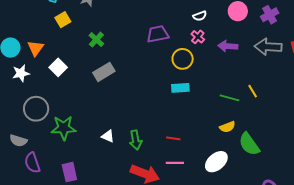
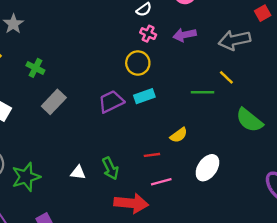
purple trapezoid: (158, 34) -> (111, 102), moved
gray arrow: (268, 47) -> (234, 40), moved
yellow semicircle: (227, 127) -> (179, 135), moved
green semicircle: (249, 144) -> (249, 120), moved

